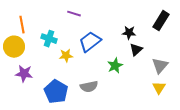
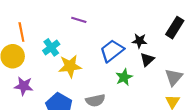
cyan cross: (49, 39) -> (51, 47), turned 35
blue trapezoid: (90, 42) -> (112, 51), moved
yellow star: (66, 56) -> (70, 66), size x1.5

